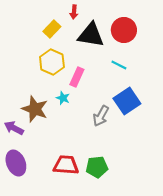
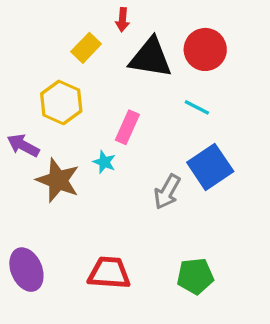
yellow hexagon: (52, 62) -> (61, 102), moved
purple arrow: (14, 128) -> (23, 145), moved
green pentagon: (97, 167) -> (195, 276), moved

